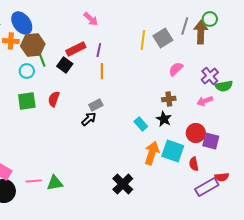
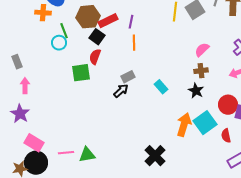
brown hexagon: (33, 45) -> (88, 17), moved
green line: (42, 59) -> (64, 31), moved
pink semicircle: (176, 69) -> (202, 50), moved
red semicircle: (54, 99) -> (95, 57), moved
green square: (27, 101) -> (81, 73), moved
cyan rectangle: (141, 124) -> (161, 87), moved
cyan square: (173, 151) -> (205, 123), turned 35

